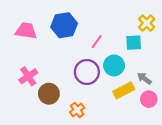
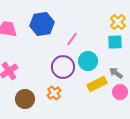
cyan square: (134, 43) -> (115, 42), moved
brown circle: (49, 94) -> (25, 99), moved
orange cross: (77, 110) -> (54, 93), moved

